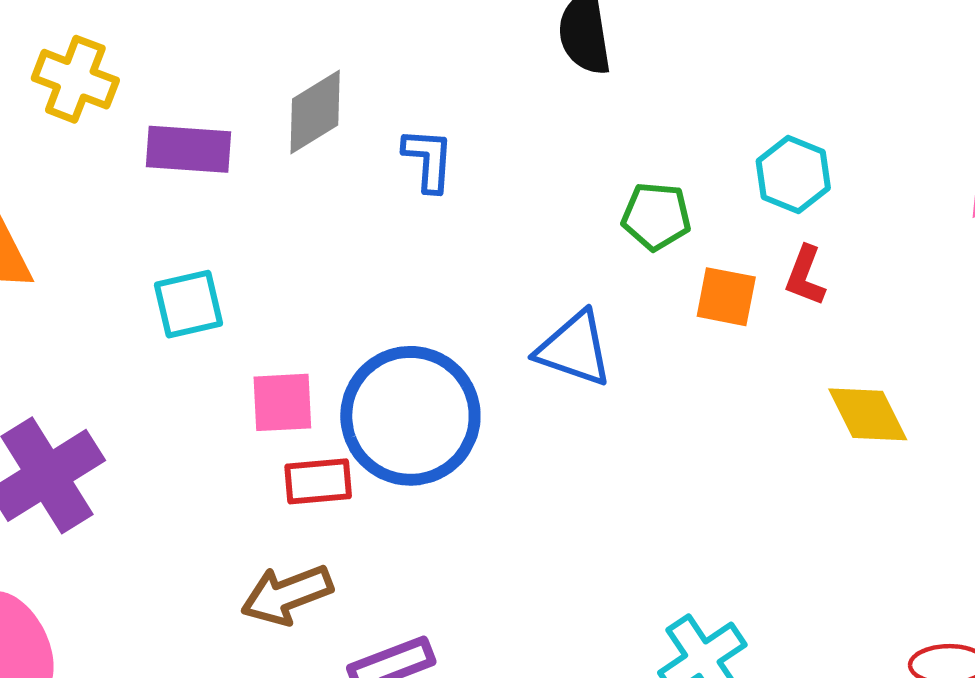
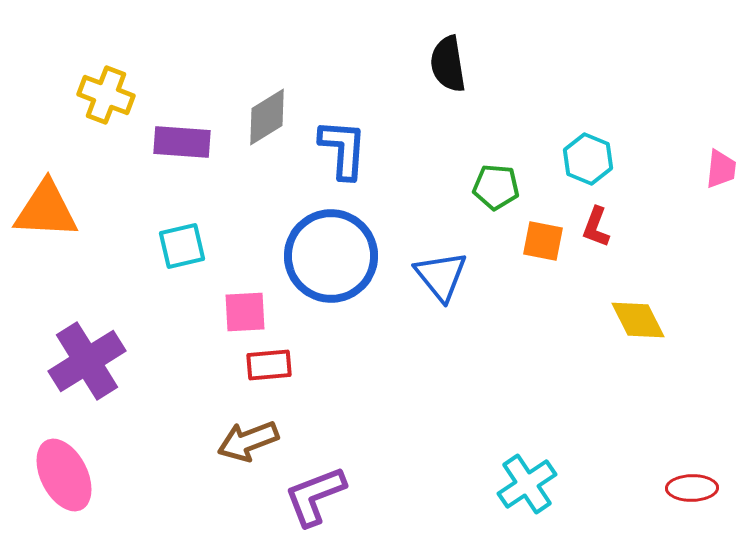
blue L-shape: (428, 160) -> (343, 149), size x1.4
blue triangle: (574, 349) -> (441, 276), turned 32
blue circle: (410, 416) -> (331, 256), moved

